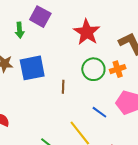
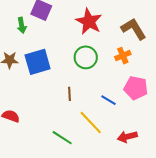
green circle: (93, 69) -> (86, 57), moved
brown line: (63, 87) -> (70, 94), moved

